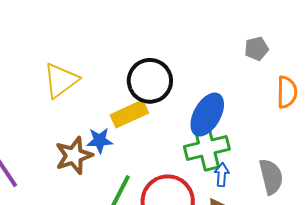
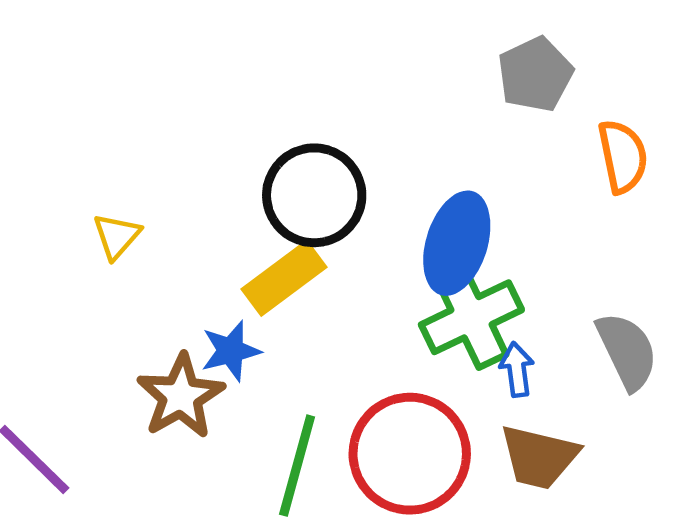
gray pentagon: (257, 49) -> (535, 74), size x1.4
yellow triangle: (61, 80) -> (117, 236), size x0.6

